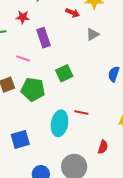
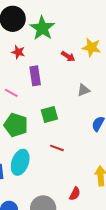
gray triangle: (93, 34) -> (84, 90), moved
red line: (81, 112) -> (57, 148), moved
cyan ellipse: (60, 123) -> (20, 162), moved

